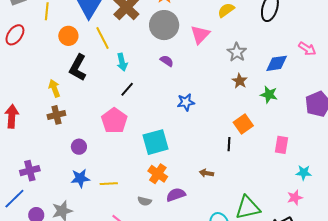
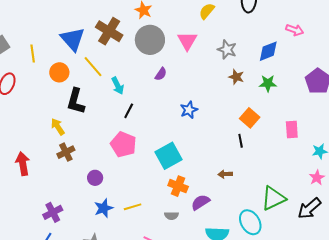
purple semicircle: (167, 61) -> (161, 74), turned 104

